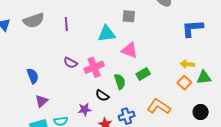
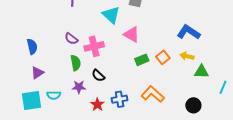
blue L-shape: (192, 28) -> (189, 32), moved, turned 30
cyan triangle: (107, 34) -> (111, 15), turned 42
green semicircle: (120, 82) -> (76, 63), moved
orange square: (184, 83) -> (163, 57), moved

